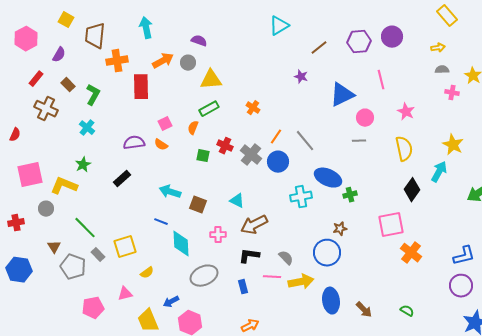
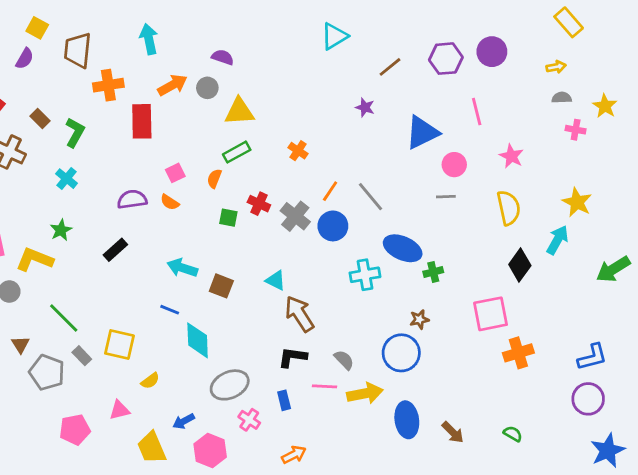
purple semicircle: (59, 55) -> (25, 59), moved
brown arrow: (254, 225) -> (299, 314), turned 84
pink cross: (218, 235) -> (249, 420), moved, turned 35
yellow square: (125, 247) -> (119, 345), turned 30
orange cross: (411, 253) -> (518, 353), turned 35

